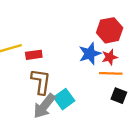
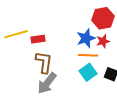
orange line: (111, 73) -> (88, 55), moved
cyan square: (64, 99) -> (88, 72), moved

